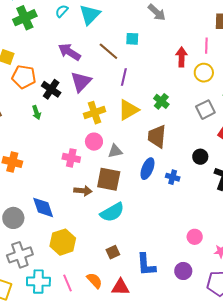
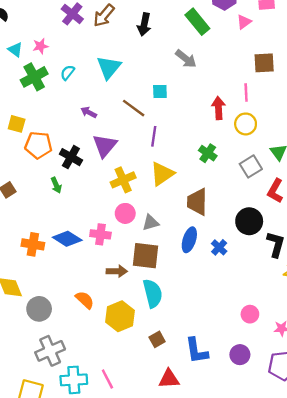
cyan semicircle: (62, 11) -> (67, 73), moved
purple arrow: (69, 52) -> (89, 112), size x0.6
green cross: (161, 101) -> (208, 153), moved
black circle: (200, 157) -> (249, 221), size x1.5
blue cross: (173, 177) -> (219, 247), turned 32
blue diamond: (43, 207) -> (67, 239), moved, turned -35
cyan semicircle: (112, 212) -> (153, 293), turned -70
yellow hexagon: (63, 242) -> (120, 316), moved
orange semicircle: (94, 281) -> (85, 300), moved

